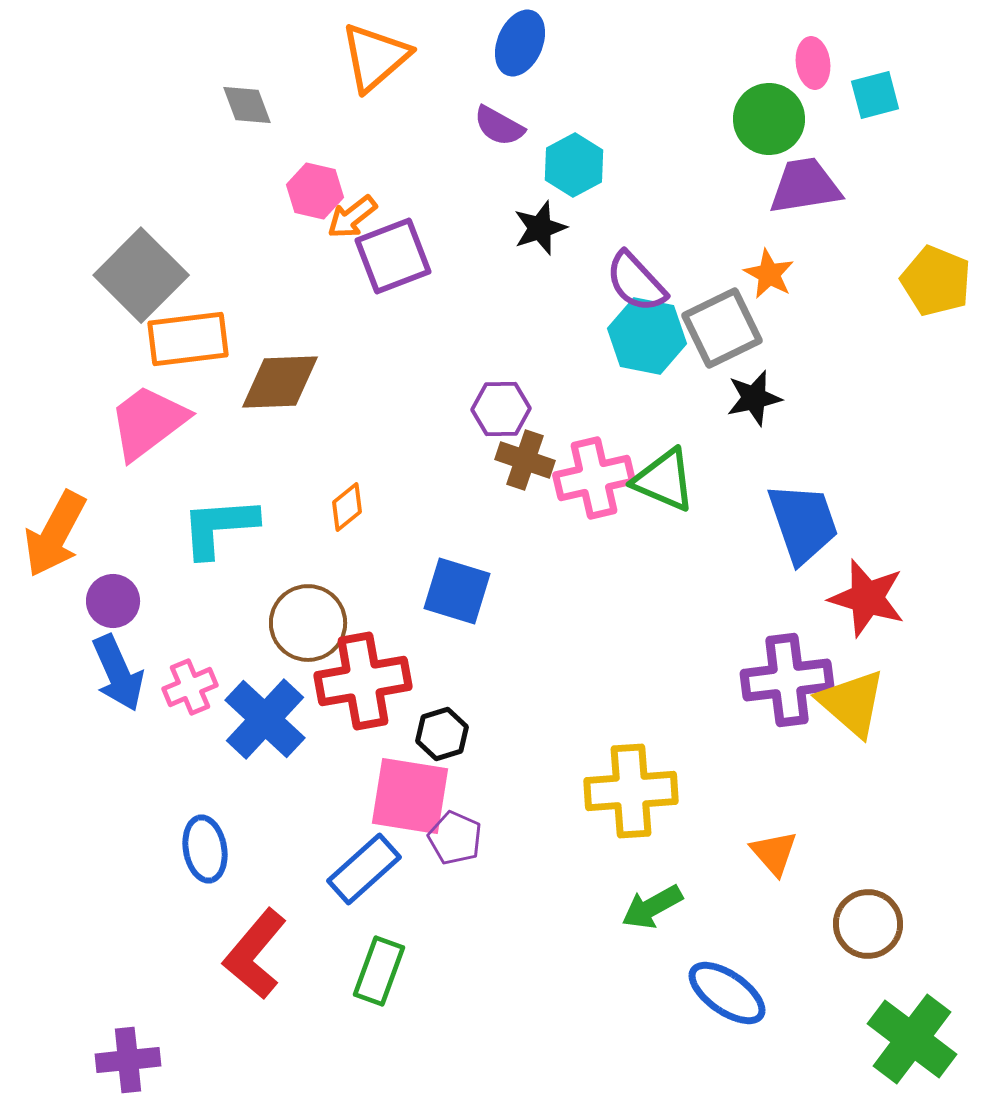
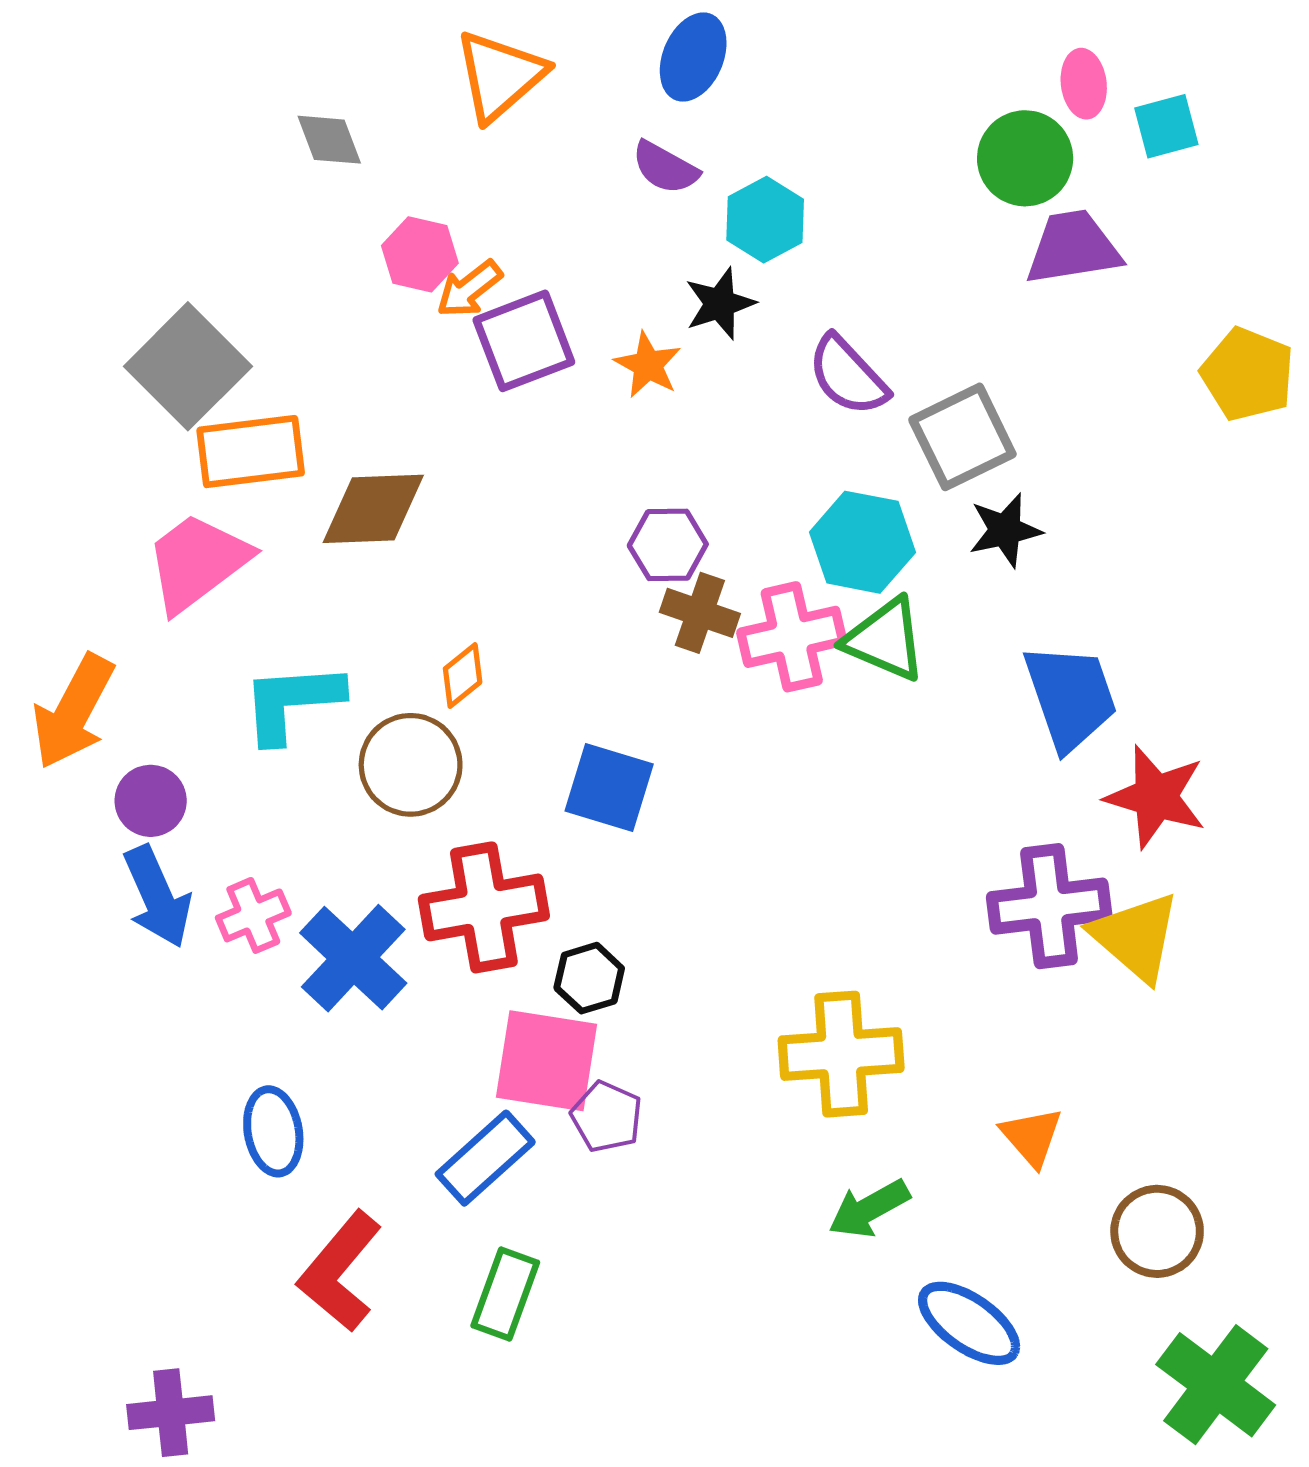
orange star: (769, 274) -> (648, 365), moved
cyan hexagon: (647, 336) -> (862, 542), moved
brown circle: (308, 623) -> (411, 765), moved

